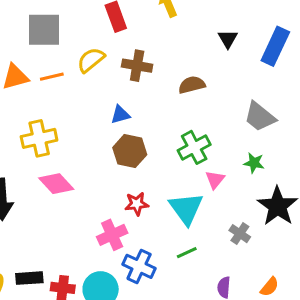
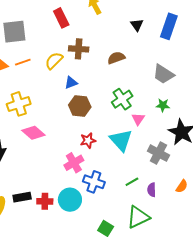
yellow semicircle: (91, 60) -> (54, 61), moved
gray cross: (240, 234) -> (158, 153), size x1.5
green line: (187, 253) -> (132, 182), moved

